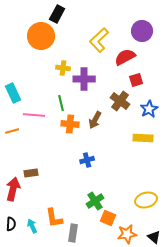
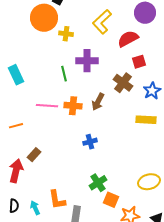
yellow cross: (63, 68) -> (66, 34), moved
green line: (61, 103) -> (64, 74), moved
pink line: (34, 115) -> (47, 106), moved
orange line: (12, 131) -> (16, 126), moved
brown rectangle: (31, 173) -> (34, 155), turned -40

